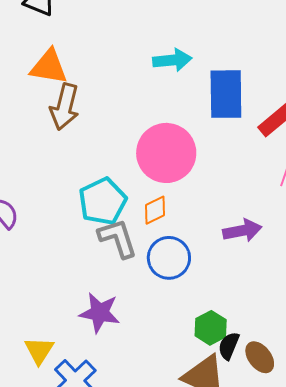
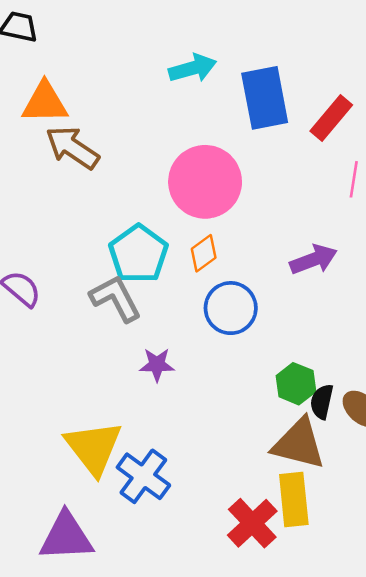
brown arrow: (65, 107) -> (72, 148), turned 120
gray L-shape: (118, 238) -> (116, 298), moved
purple star: (100, 313) -> (157, 365), moved, size x0.7
yellow triangle: (39, 350) -> (94, 448), size x1.6

